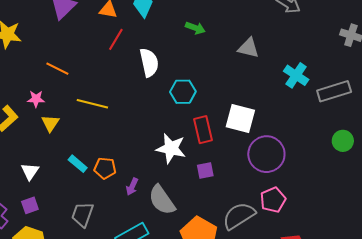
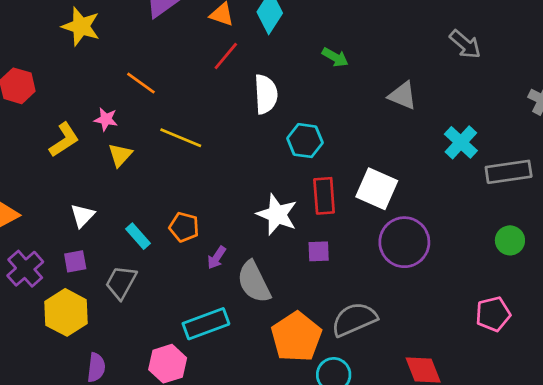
cyan rectangle: (78, 164) -> (138, 236), moved
pink pentagon: (273, 200) -> (493, 314), moved
gray trapezoid: (83, 214) -> (121, 282), moved

